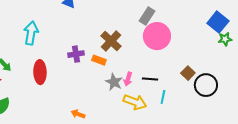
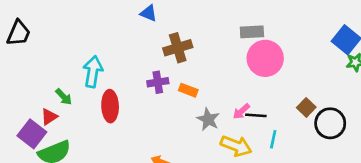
gray rectangle: (147, 16) -> (252, 32), turned 54
cyan arrow: (31, 33) -> (93, 72), moved
brown cross: (111, 41) -> (178, 48), moved, turned 30
pink arrow: (128, 79) -> (241, 111), moved, turned 32

